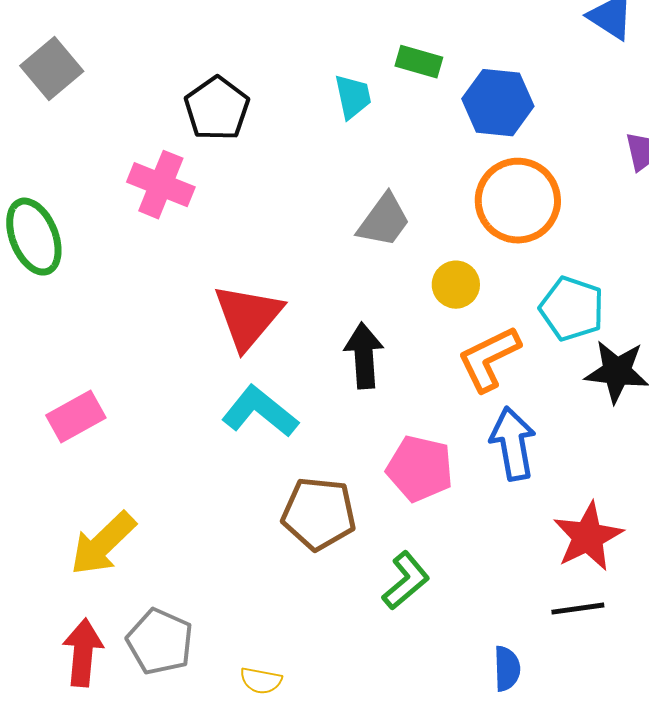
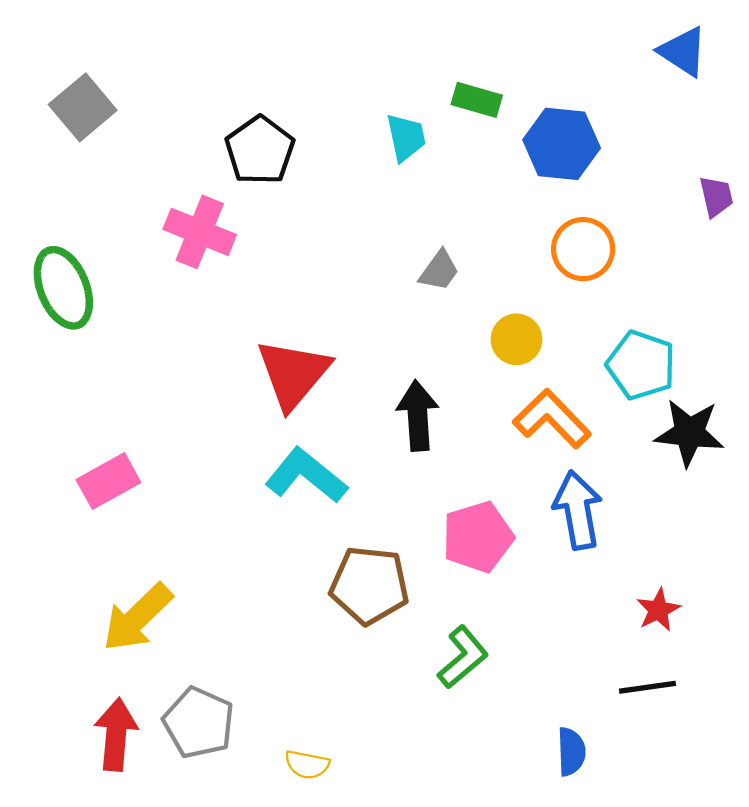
orange circle: (518, 201) -> (583, 249), size x0.7
gray trapezoid: (384, 221) -> (439, 271), size x0.7
orange L-shape: (489, 359) -> (552, 419), turned 72
pink pentagon: (420, 469) -> (478, 537), turned -30
red star: (588, 537) -> (658, 610), size x0.6

